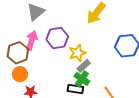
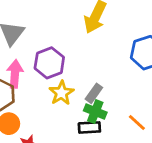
yellow star: (77, 53) -> (61, 93), moved

